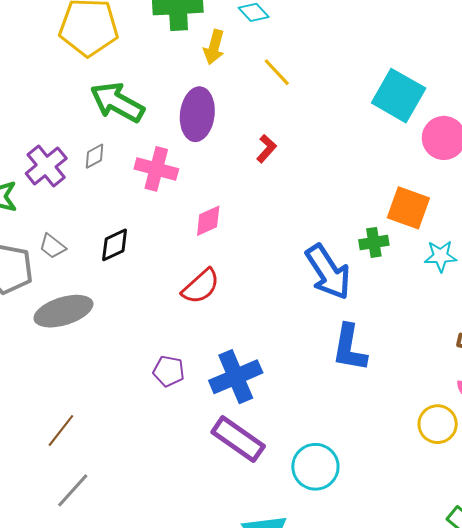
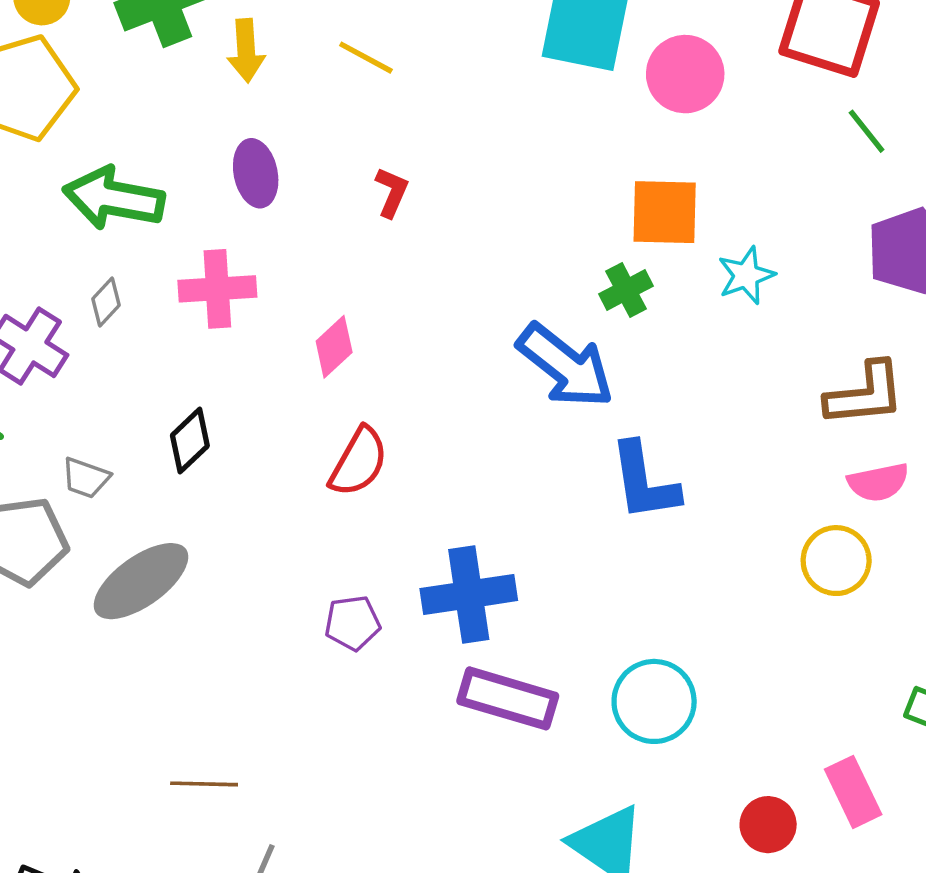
purple ellipse: (197, 114) -> (256, 173), size x0.7
blue cross: (236, 377) -> (469, 595), turned 33
brown line: (61, 430) -> (204, 784), turned 72

